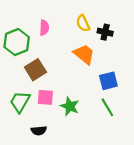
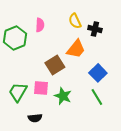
orange trapezoid: (84, 54) -> (76, 49), turned 90
brown square: (35, 70) -> (55, 65), moved
blue square: (108, 81) -> (98, 73), turned -30

